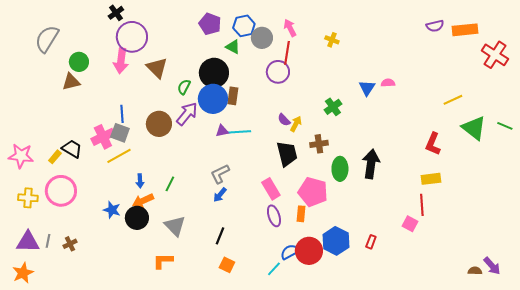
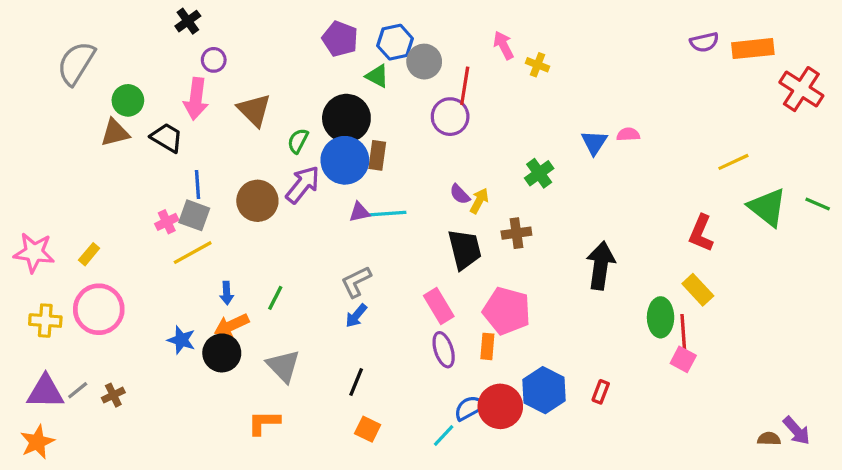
pink arrow: (290, 28) -> (504, 45), moved
purple circle: (132, 37) -> (214, 60), size x0.5
pink cross: (103, 137) -> (167, 222), size x0.6
black trapezoid: (72, 149) -> (167, 138), moved
green ellipse: (340, 169) -> (661, 317), moved
yellow rectangle: (431, 179) -> (698, 290), turned 54
pink square: (410, 224) -> (683, 359), moved
gray line: (48, 241) -> (78, 390), turned 40

